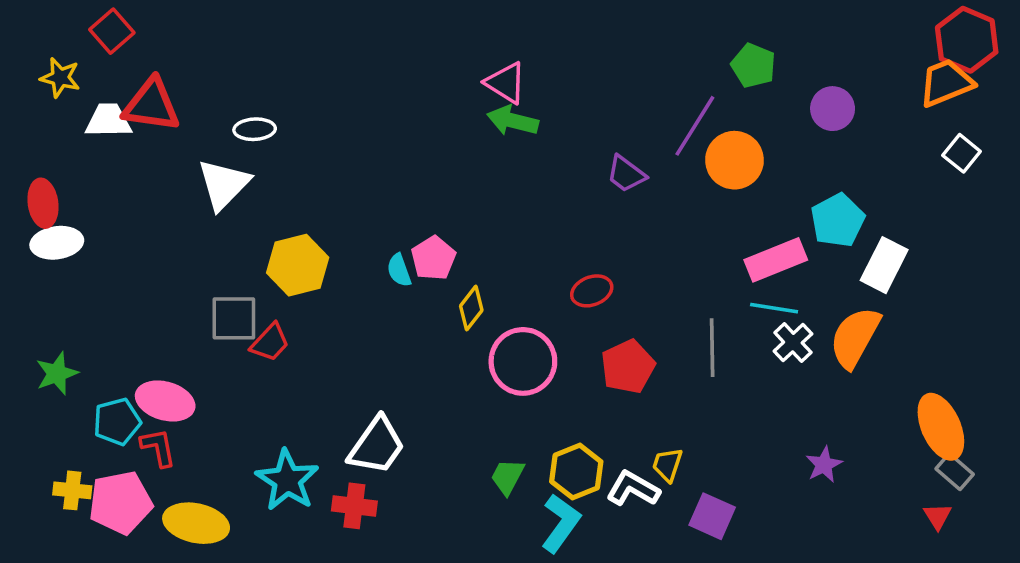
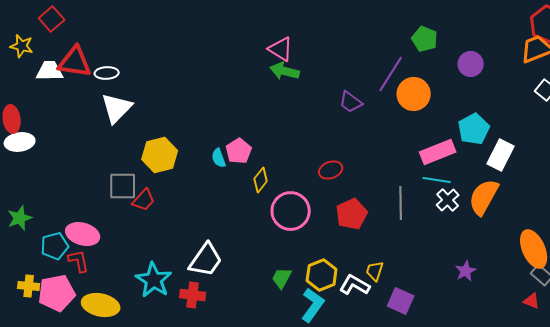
white ellipse: (255, 129) -> (107, 73), moved
red triangle: (937, 516) -> (532, 301), turned -36

